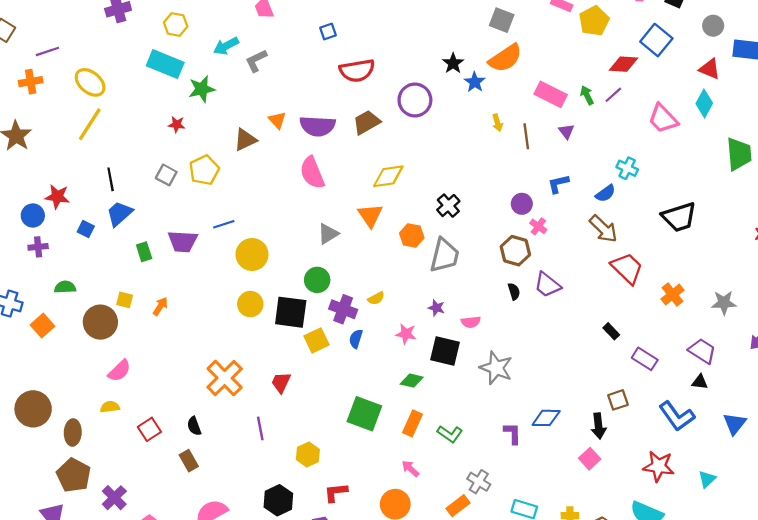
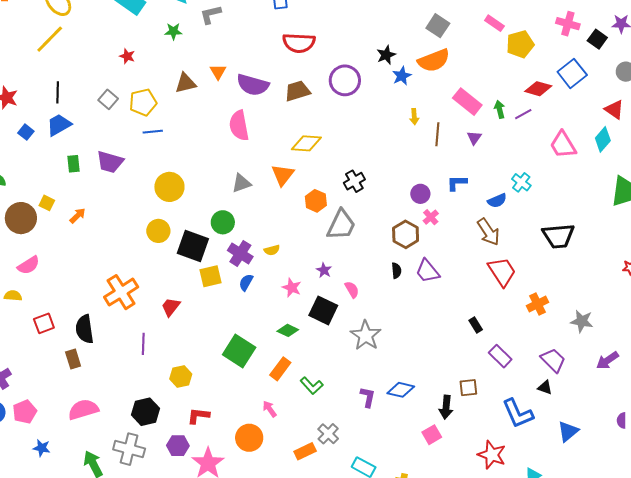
green star: (202, 89) -> (173, 31), moved, size x0.7
blue line: (224, 224) -> (153, 132), moved
pink semicircle: (471, 322) -> (352, 290), turned -126
black semicircle: (194, 426) -> (85, 329), size x1.6

